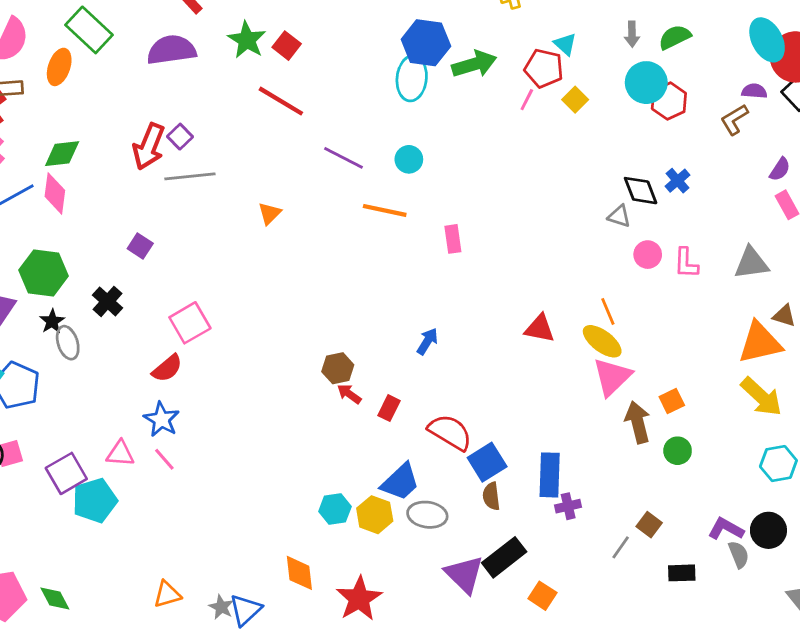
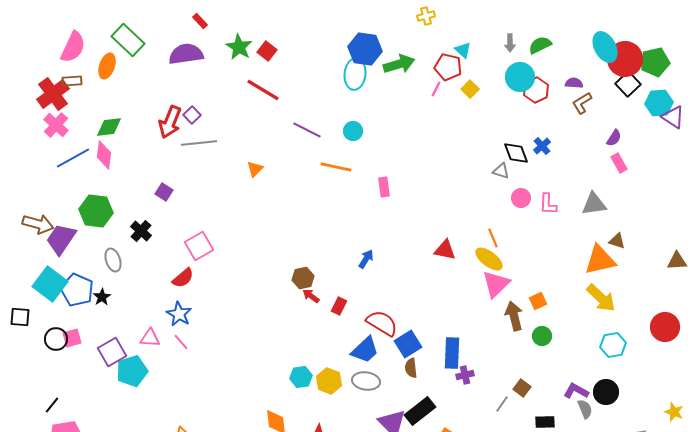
purple semicircle: (754, 91) -> (574, 83), moved
black star: (52, 321) -> (102, 297), moved
blue trapezoid: (400, 482) -> (365, 350), moved

